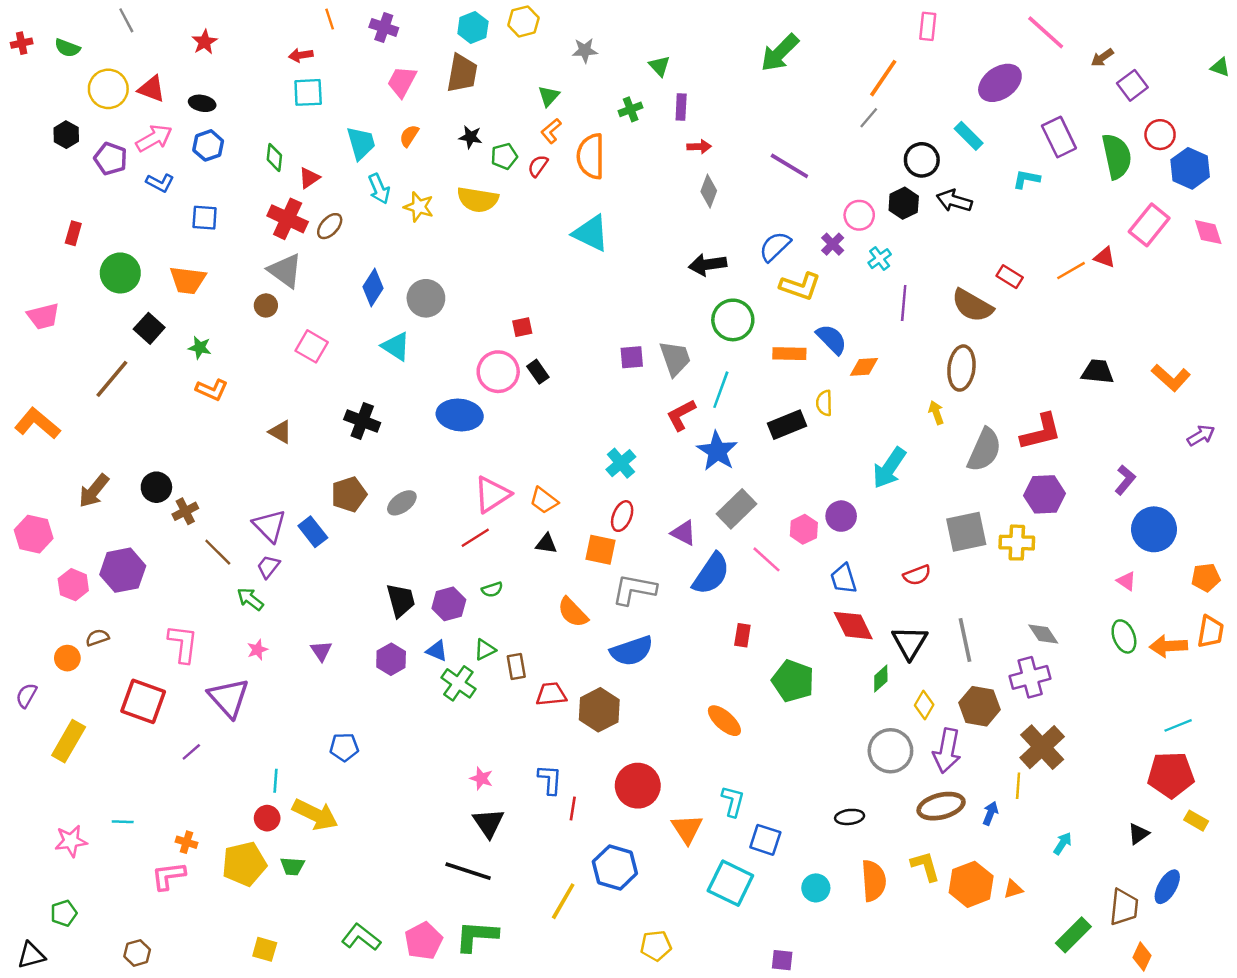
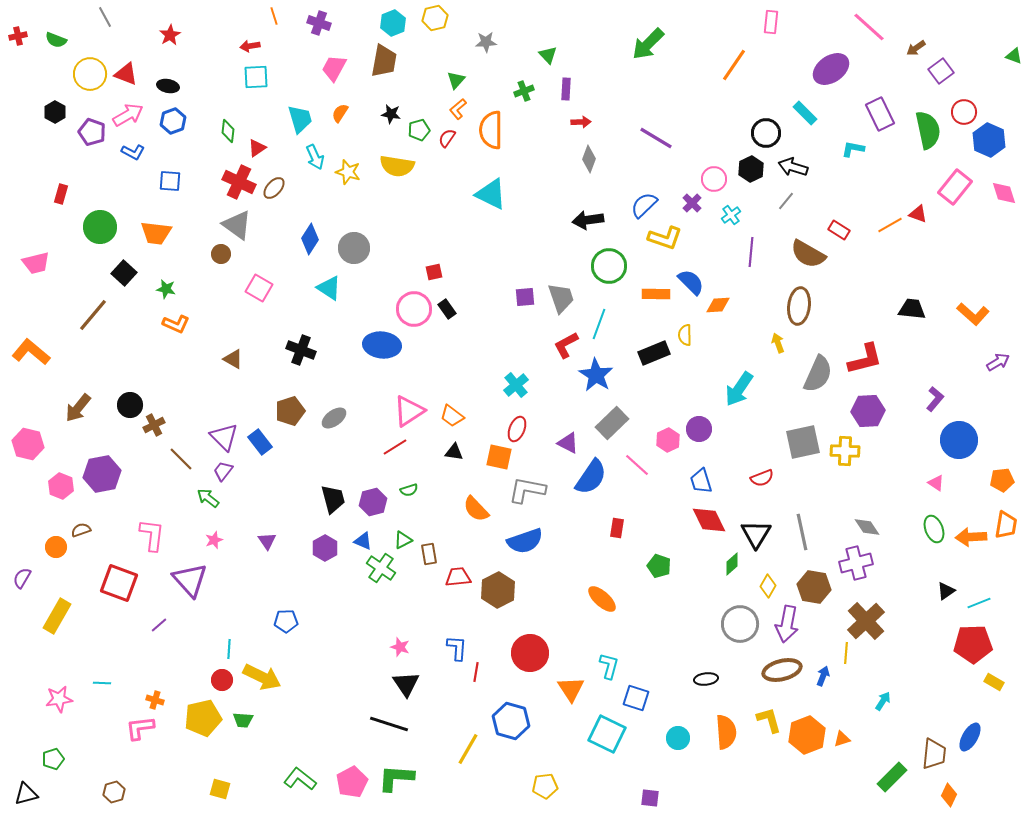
gray line: (869, 118) -> (786, 201), moved
green pentagon: (793, 681) -> (659, 566), size x0.7
black triangle: (1138, 834) -> (946, 591), moved

